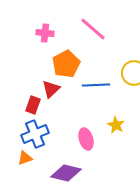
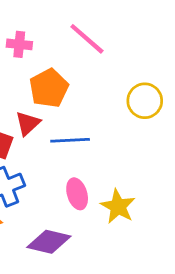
blue line: (96, 85) -> (70, 140), moved
yellow star: (116, 125) -> (118, 207), moved, size x1.4

